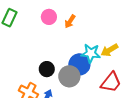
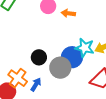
orange arrow: (70, 21) -> (68, 13), turned 56

